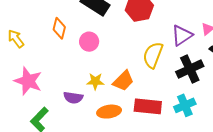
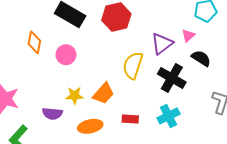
black cross: (190, 69) -> (172, 78), turned -32
red rectangle: (148, 106) -> (130, 119), size x0.6

